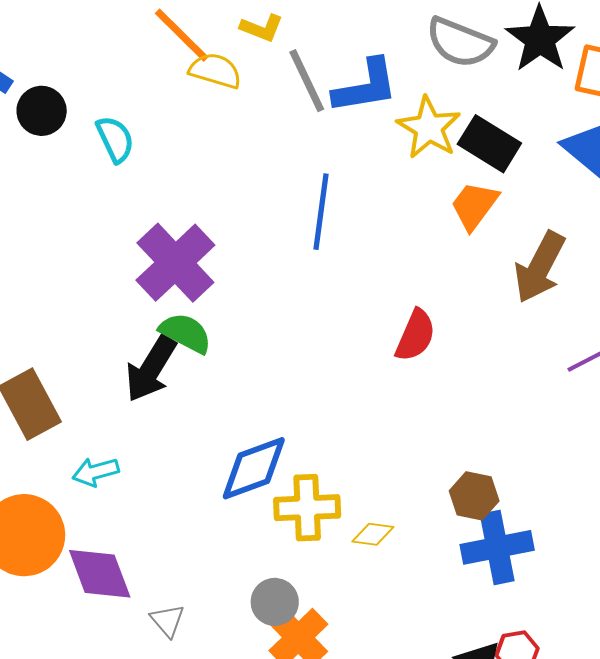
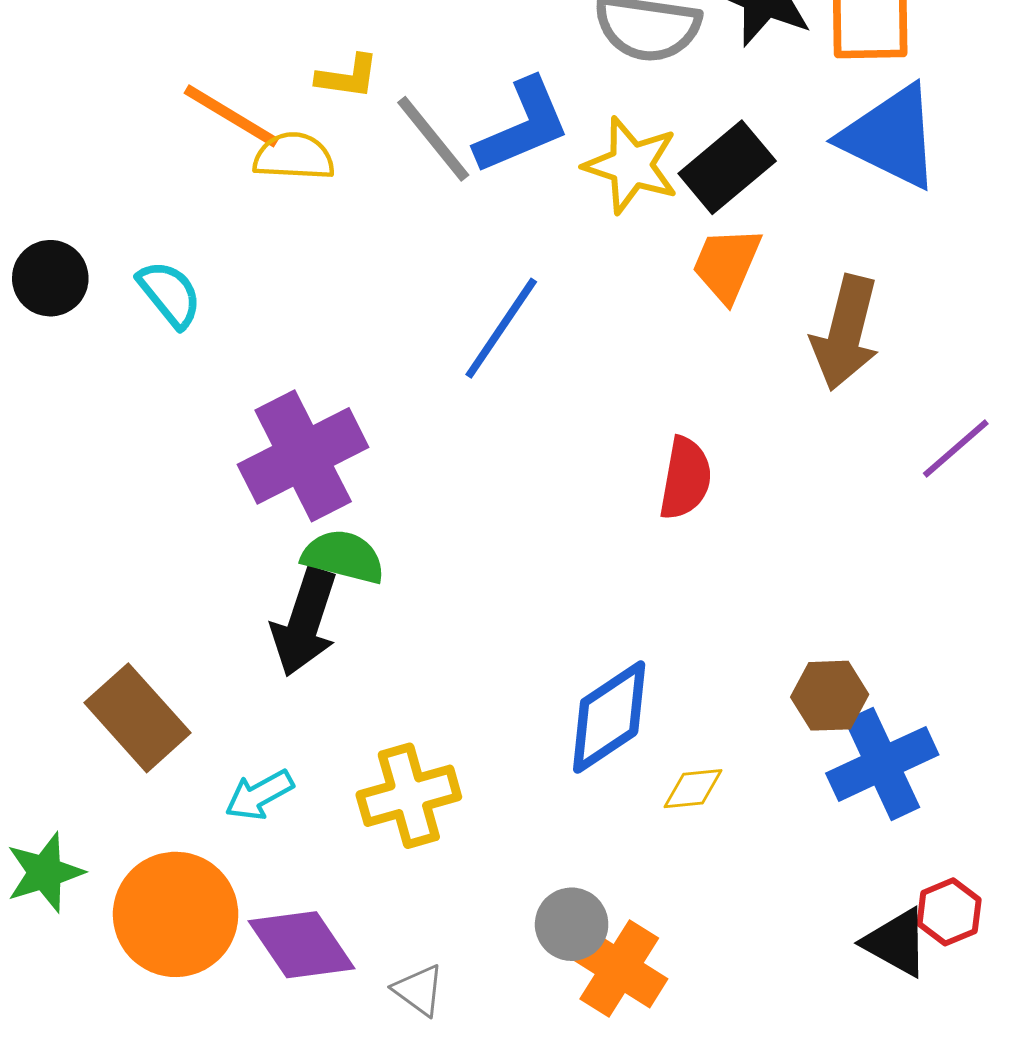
black rectangle: (489, 144) -> (727, 167), turned -58
blue line: (321, 212) -> (501, 328), turned 40
purple cross: (175, 263) -> (303, 456), turned 30
blue diamond: (254, 468) -> (609, 717), moved
yellow cross: (307, 508) -> (409, 796), moved

